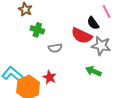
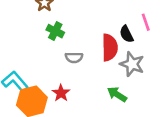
red semicircle: (82, 36) -> (110, 47), turned -125

